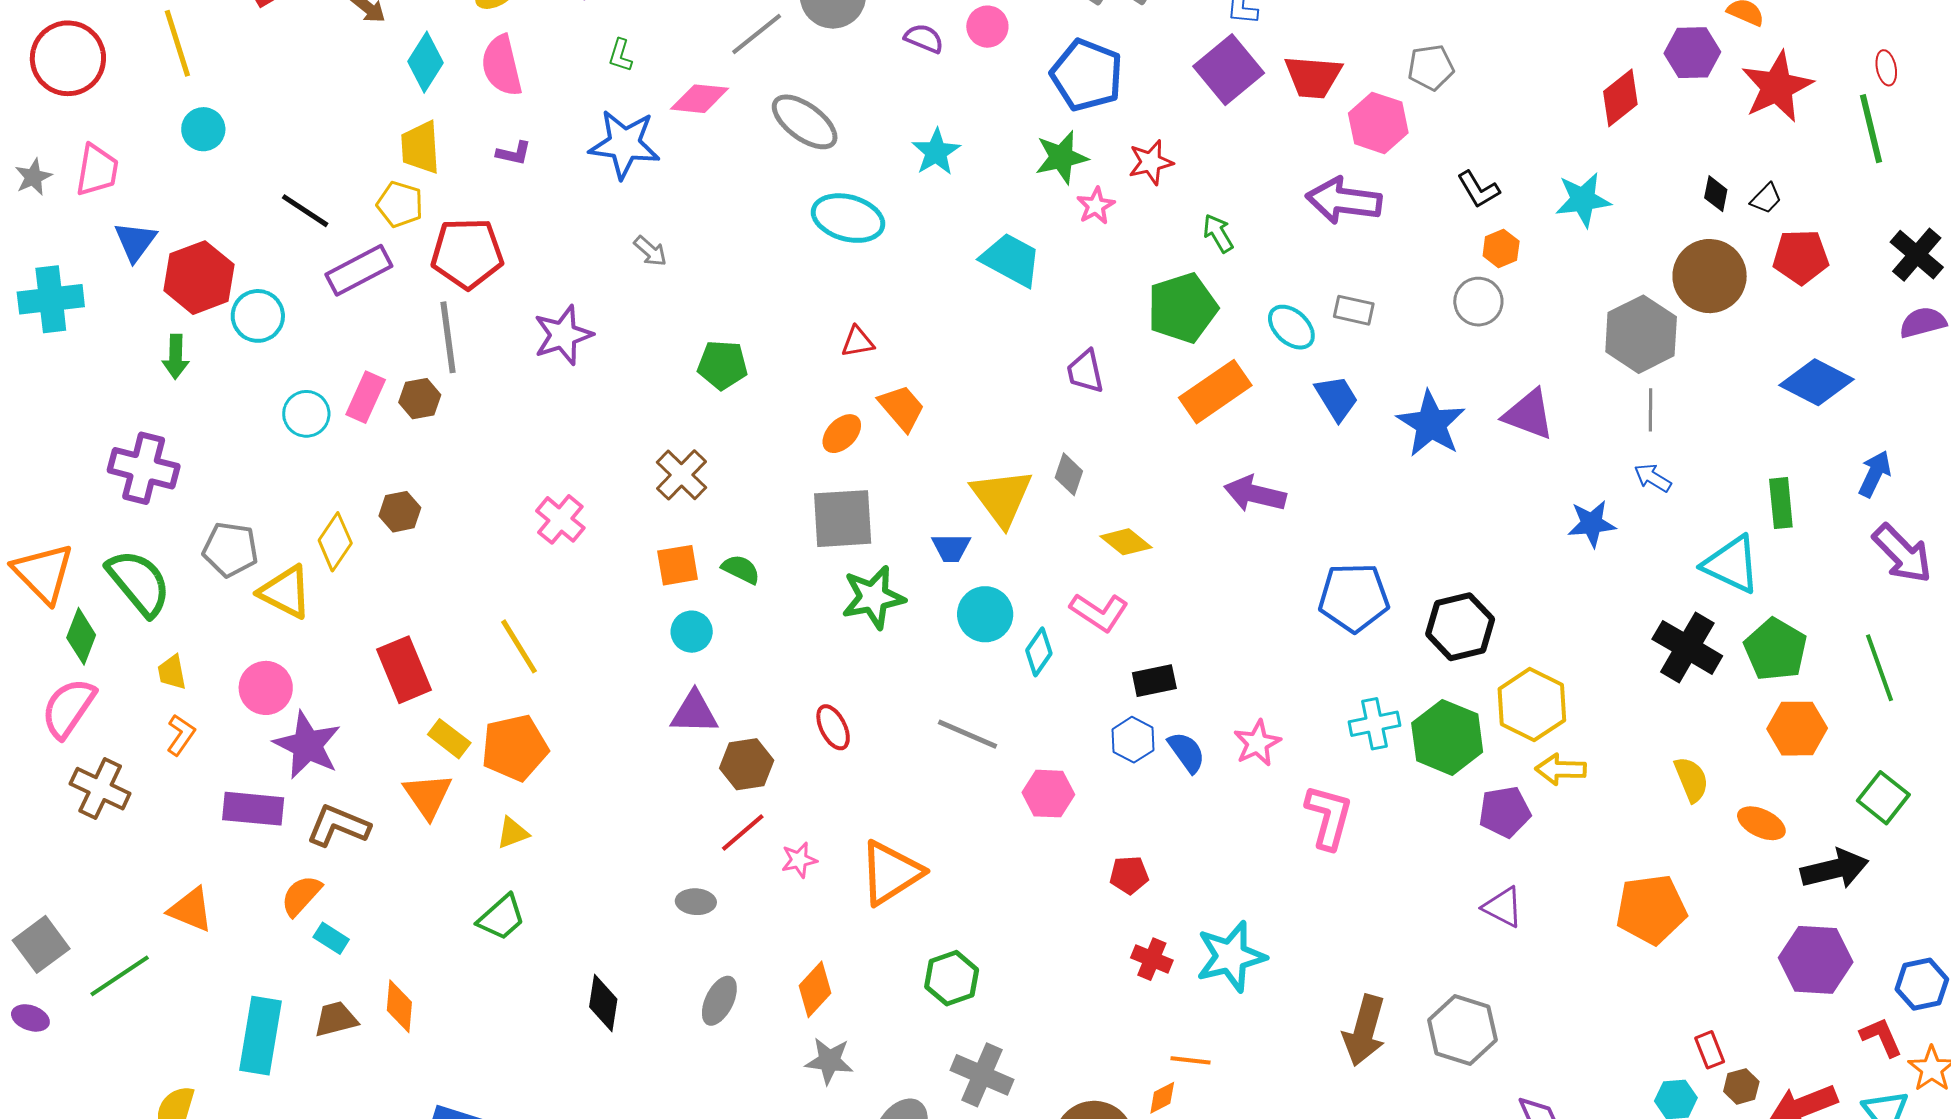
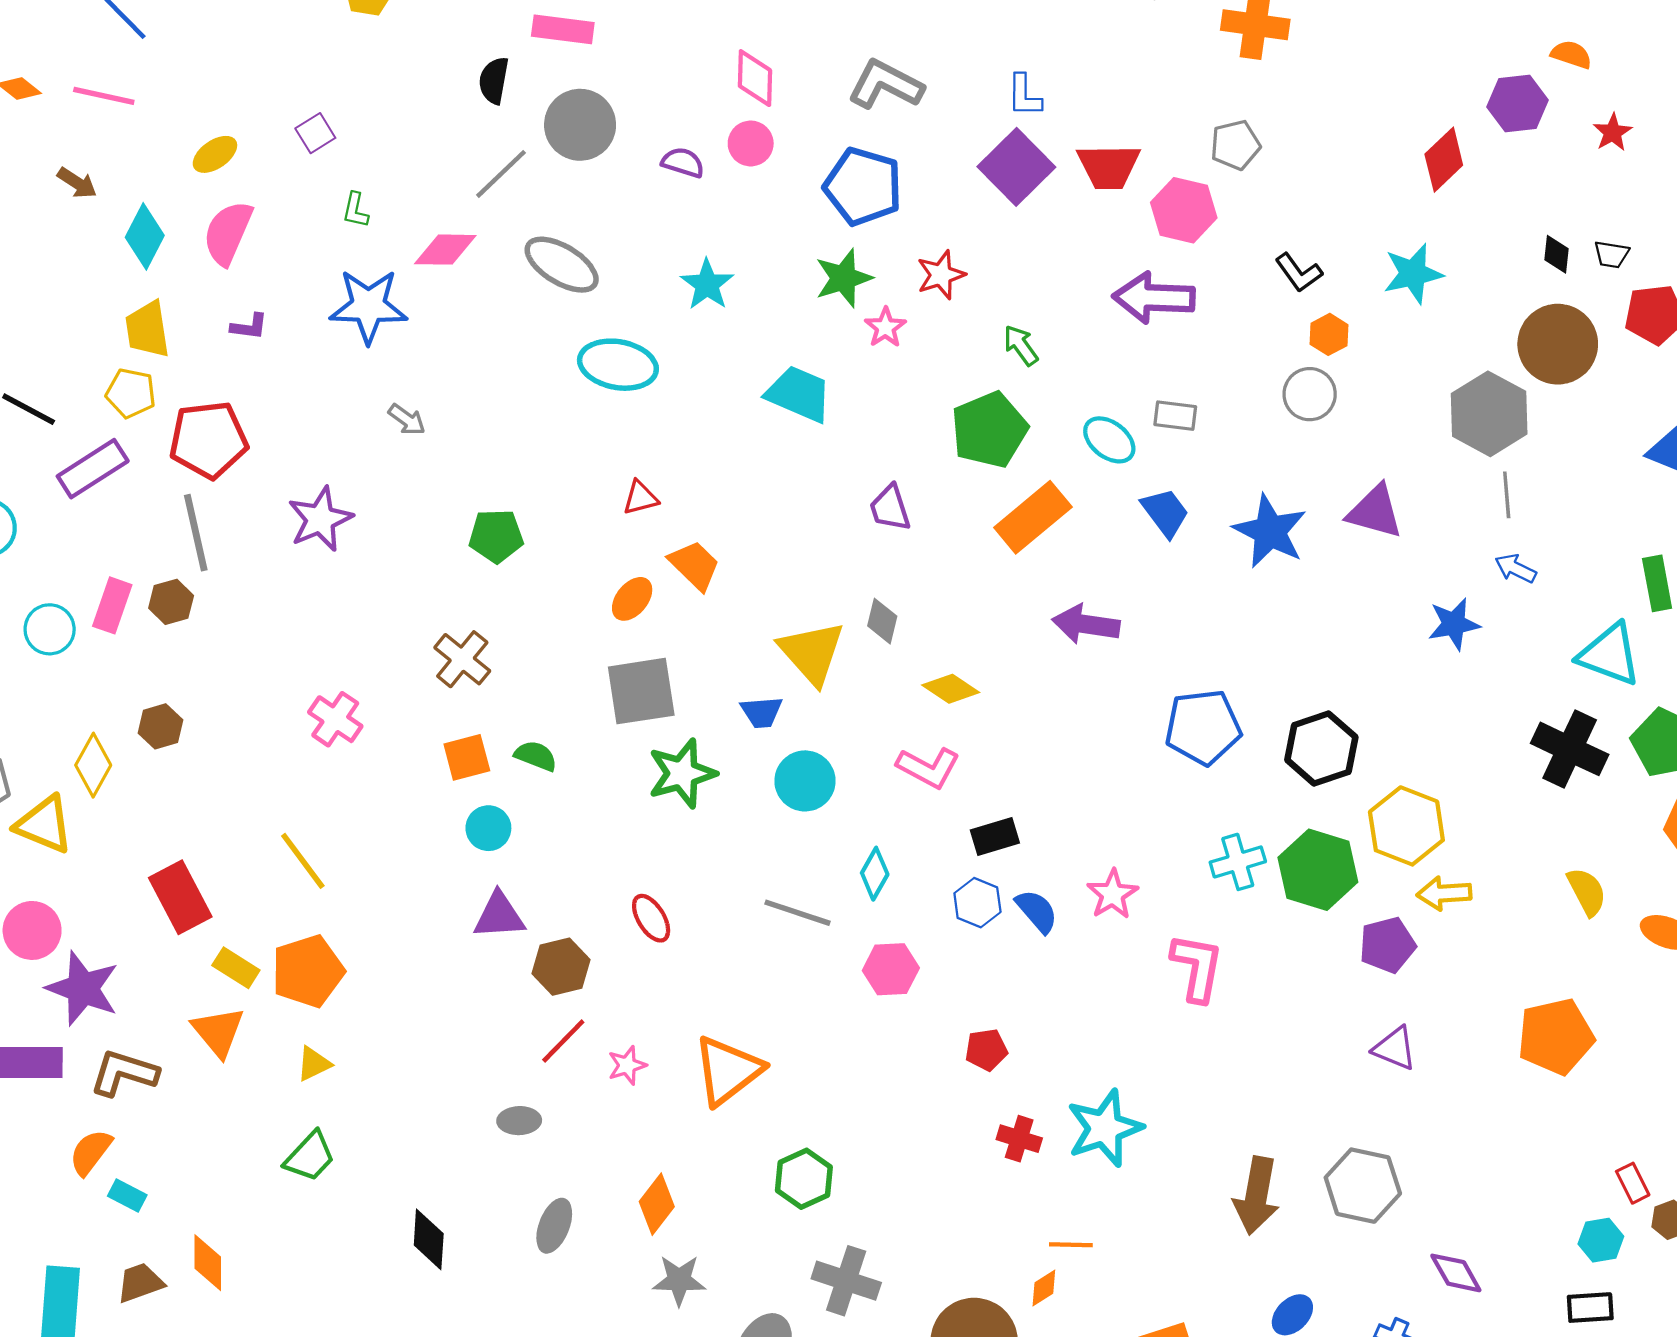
pink semicircle: (502, 66) -> (228, 233), turned 42
red star: (1777, 87) -> (1613, 132), size x0.5
black trapezoid: (1766, 198) -> (1612, 254), turned 60
cyan diamond: (1039, 652) -> (875, 874), moved

